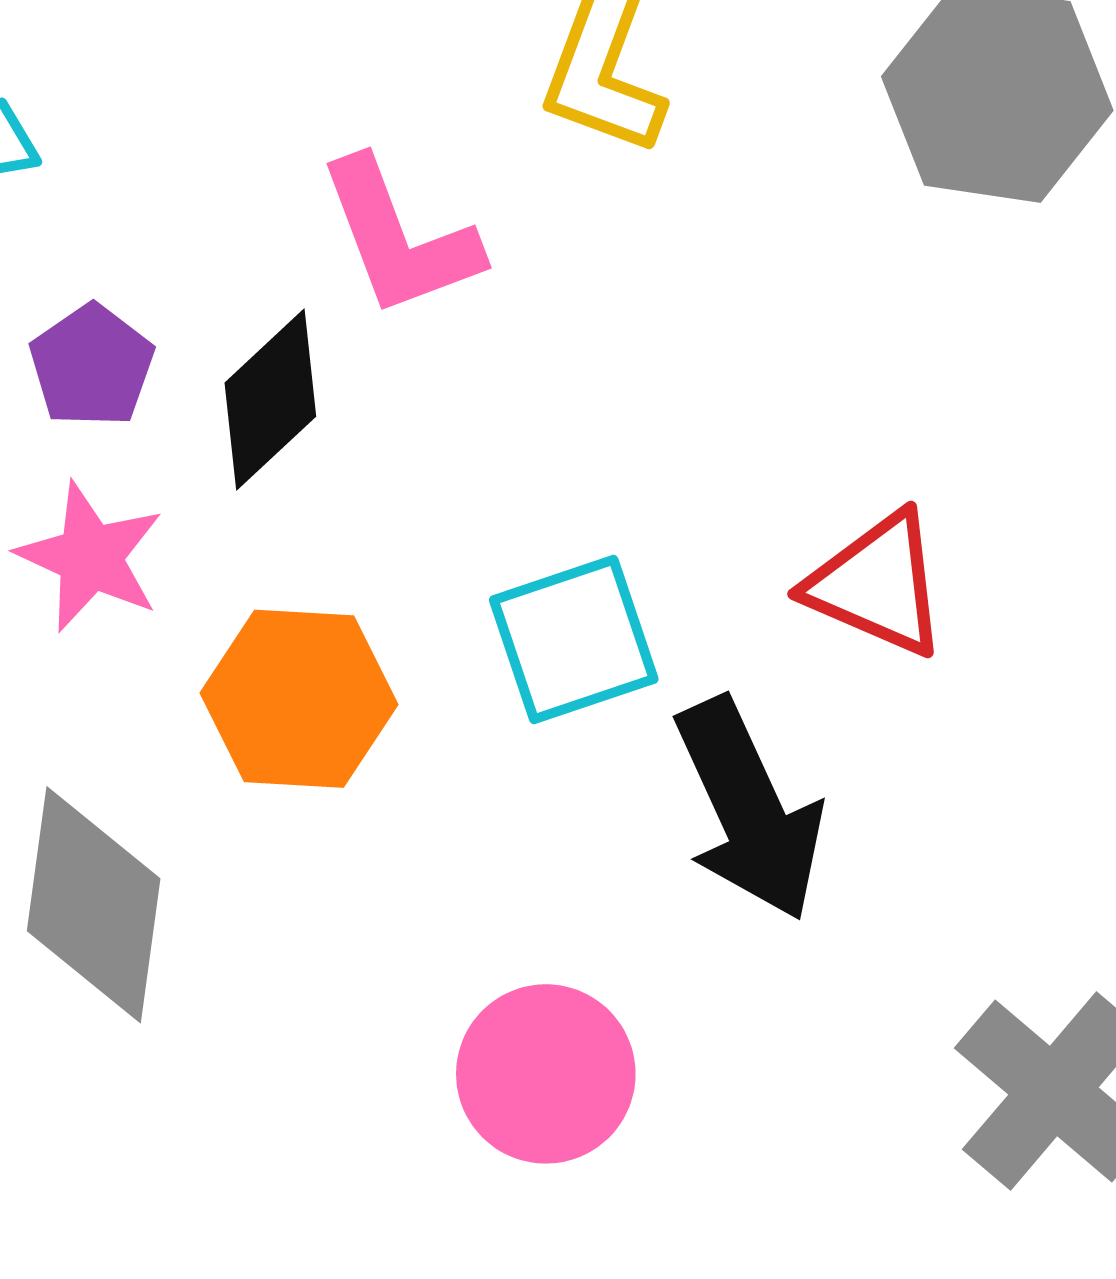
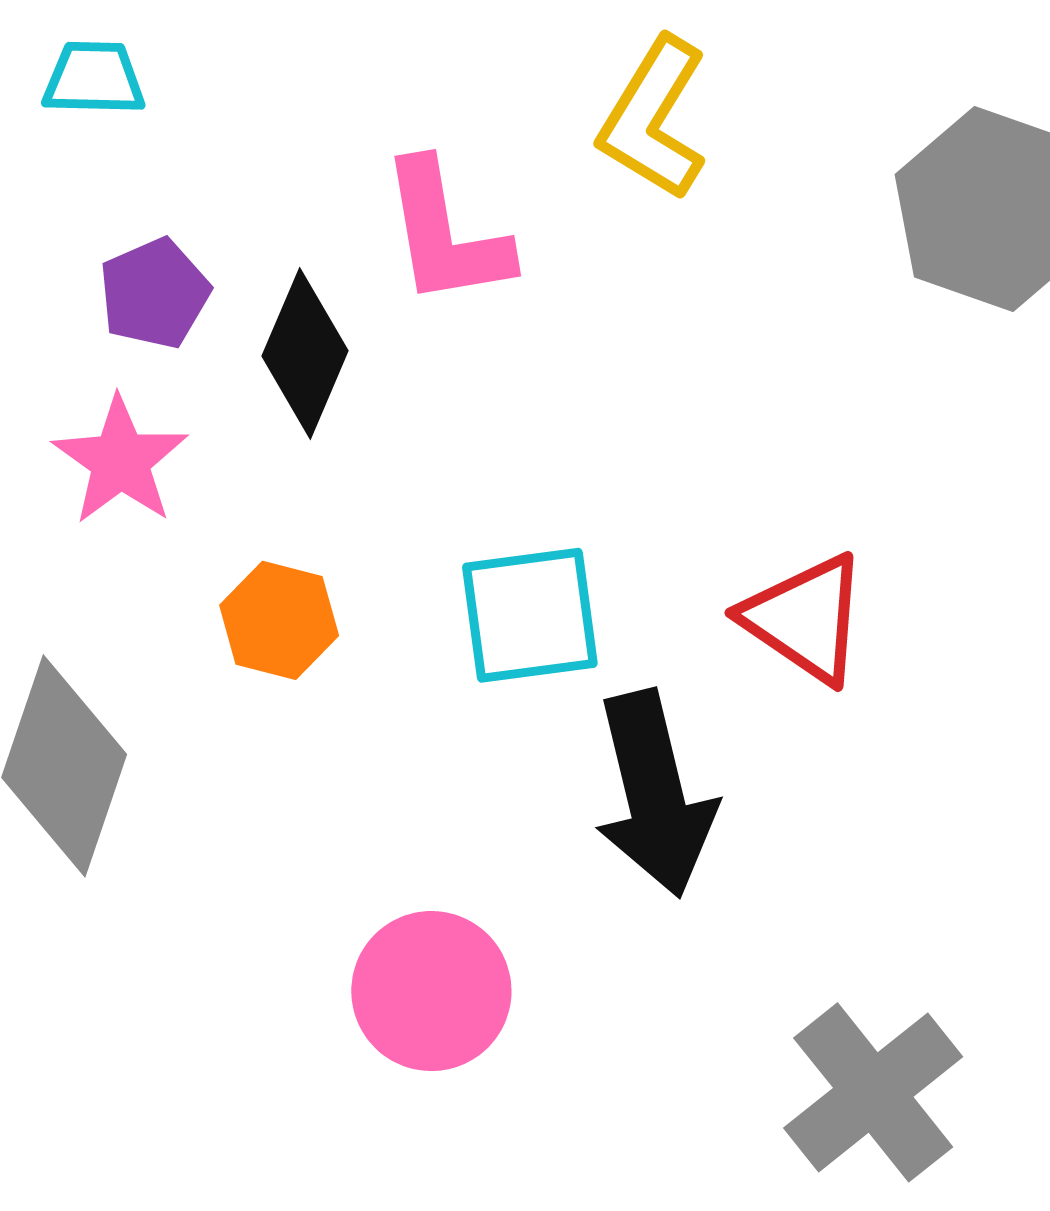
black diamond: (270, 400) -> (305, 353), turned -35
orange hexagon: (299, 699) -> (279, 620), size x0.7

